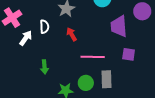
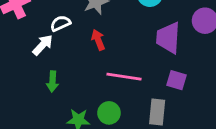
white semicircle: (44, 27) -> (60, 23), turned -120
white arrow: (26, 38) -> (43, 45), moved
gray rectangle: (106, 79) -> (157, 112), moved

